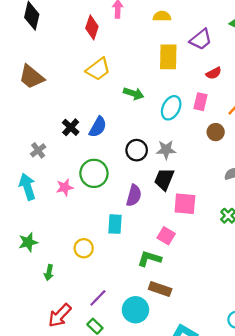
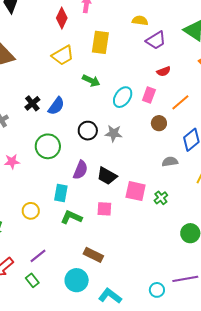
yellow semicircle: (162, 16) -> (140, 21), moved
yellow rectangle: (168, 57) -> (100, 42), moved
black trapezoid: (164, 179) -> (107, 176), moved, turned -90
pink star: (65, 187) -> (12, 162), moved
pink square: (185, 204) -> (136, 191), moved
pink square: (166, 236) -> (104, 209), turned -35
green L-shape: (149, 259) -> (71, 217), moved
cyan circle: (135, 310) -> (77, 280), moved

